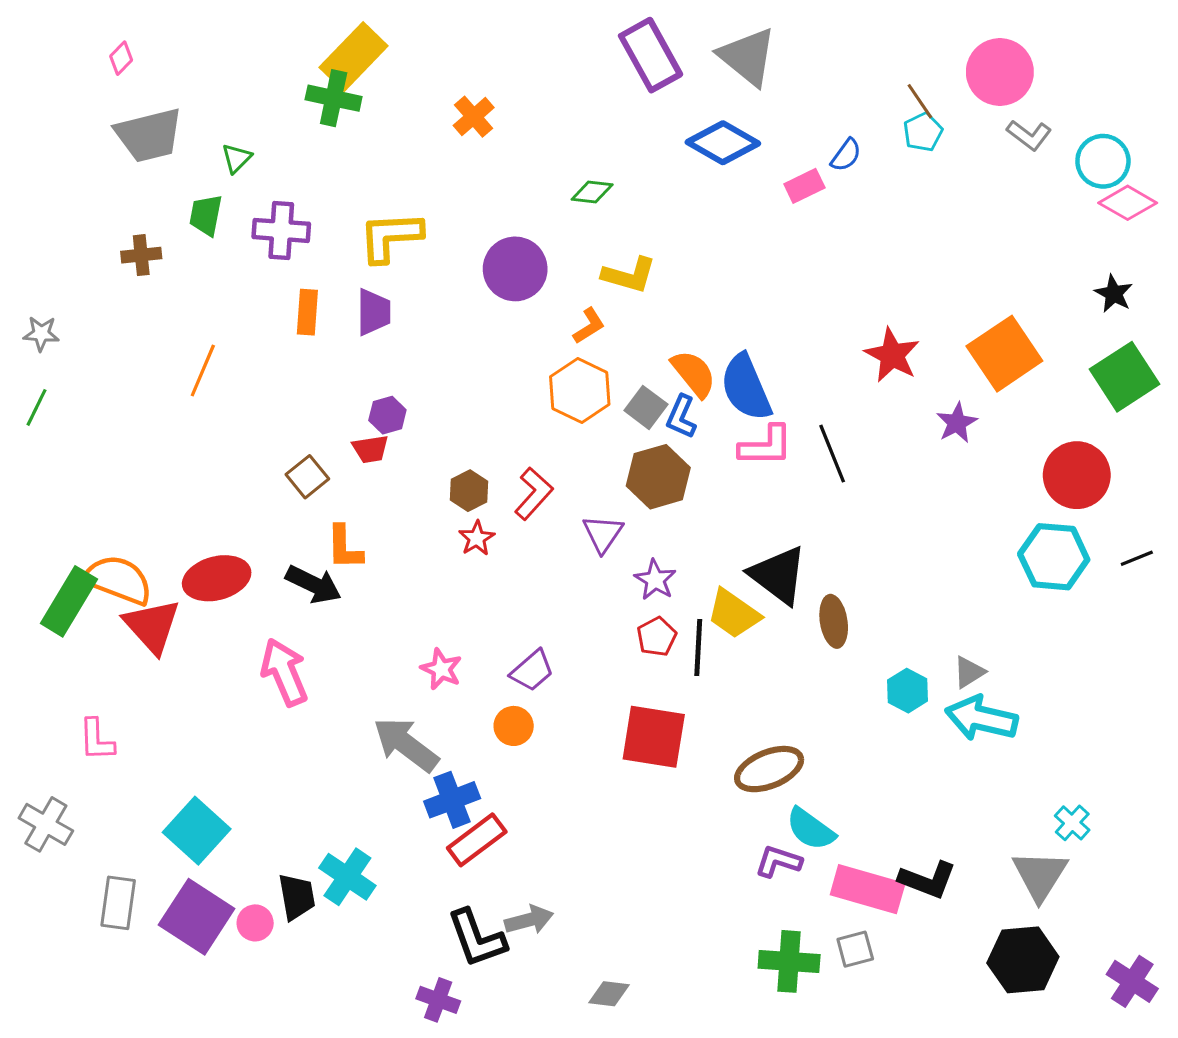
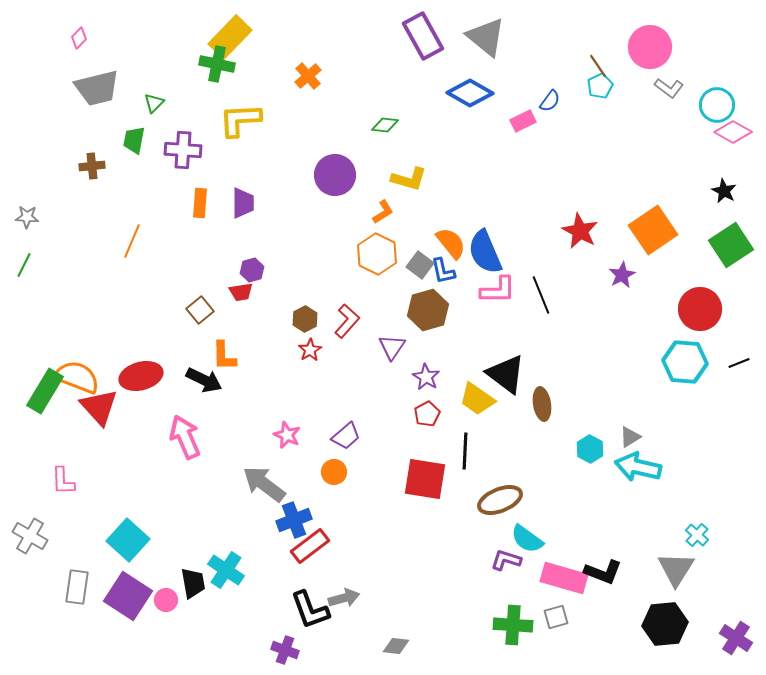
yellow L-shape: (390, 237) -> (240, 120), moved
blue L-shape: (681, 417) -> (443, 271), turned -36
black line: (698, 647) -> (465, 451), moved

